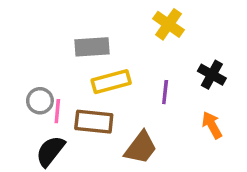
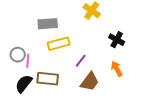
purple line: (165, 92) -> (81, 61), moved, turned 32
brown rectangle: (94, 122) -> (48, 79), moved
brown trapezoid: (141, 148) -> (90, 82), moved

